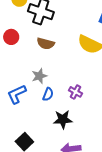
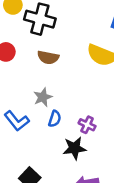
purple cross: (76, 92) -> (87, 125), moved
blue L-shape: (17, 94) -> (17, 121), turned -100

